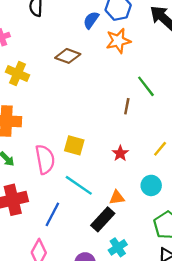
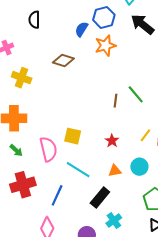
green line: (146, 86) -> (136, 94), moved
orange triangle: (117, 198) -> (115, 171), moved

